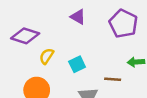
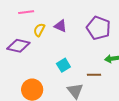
yellow semicircle: (47, 56) -> (39, 30), moved

